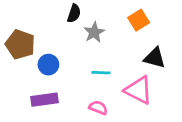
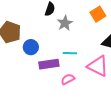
purple rectangle: (44, 100) -> (49, 64), moved
pink semicircle: (98, 108) -> (68, 79), turned -48

